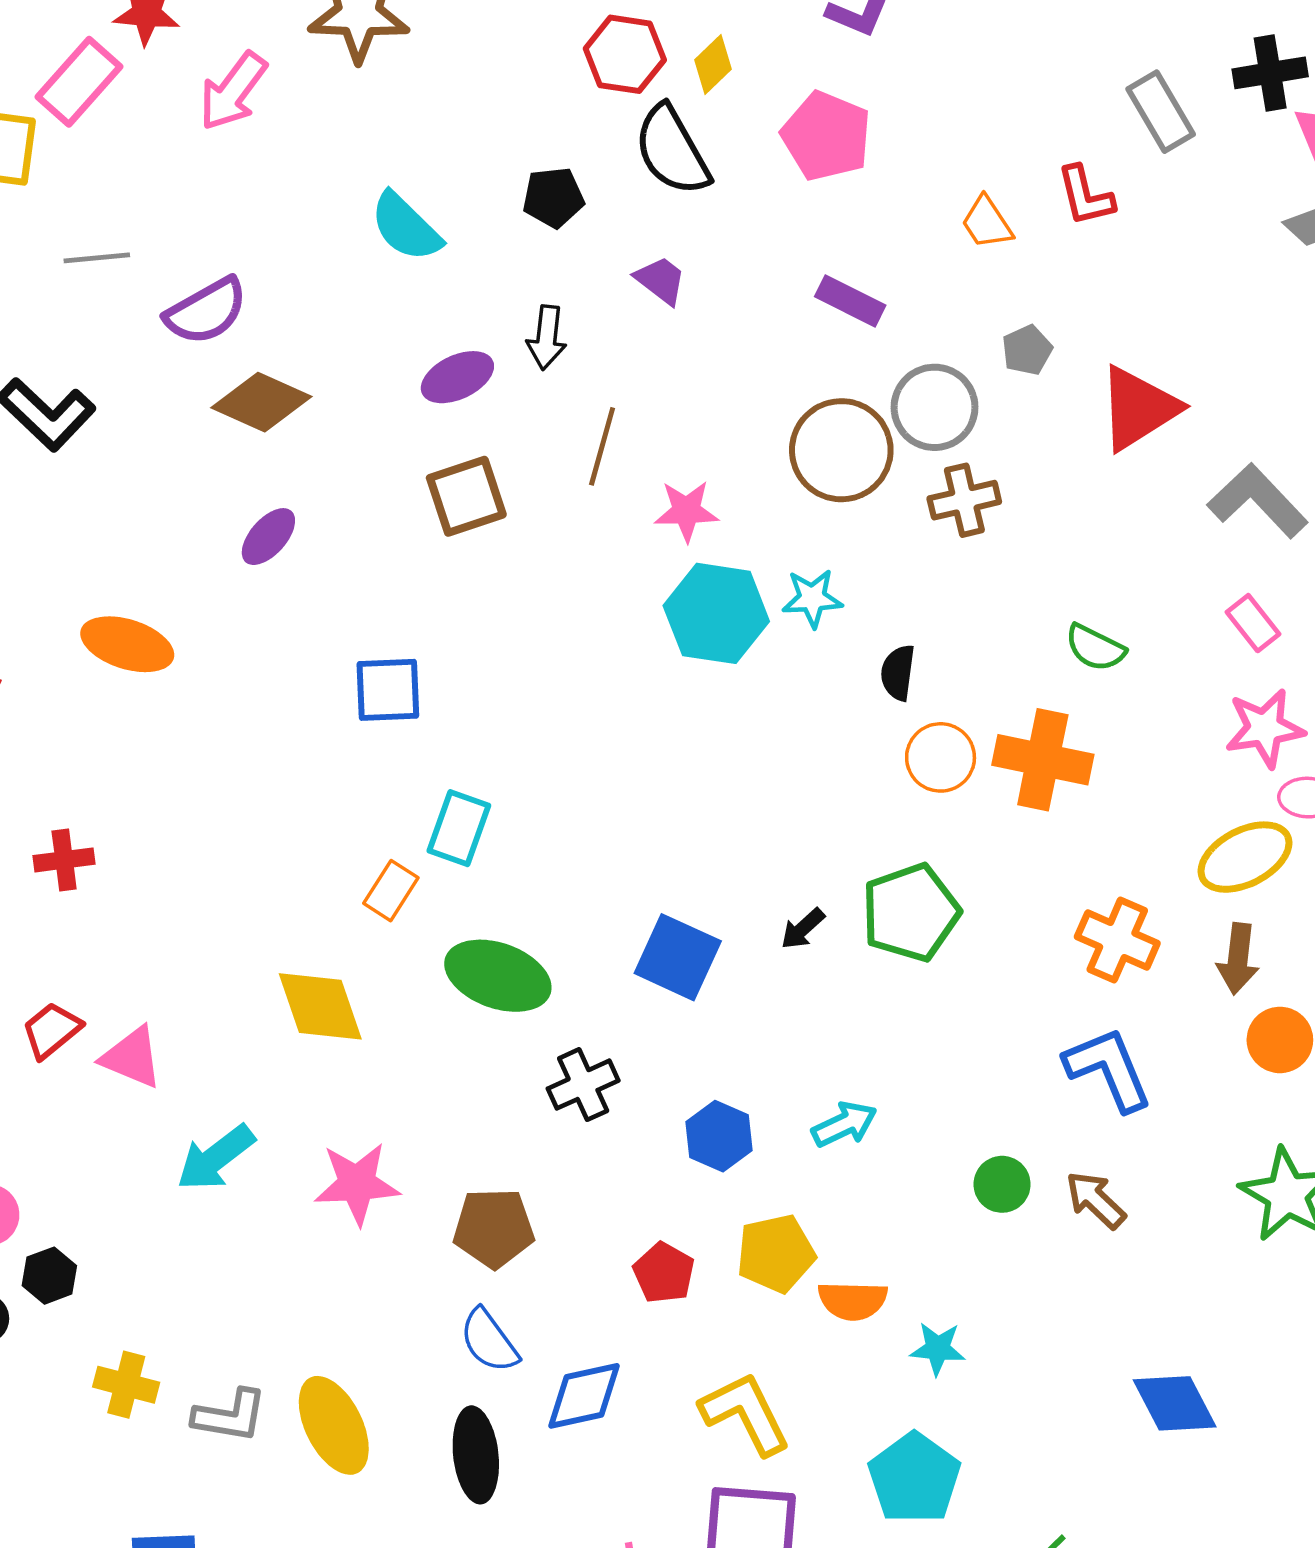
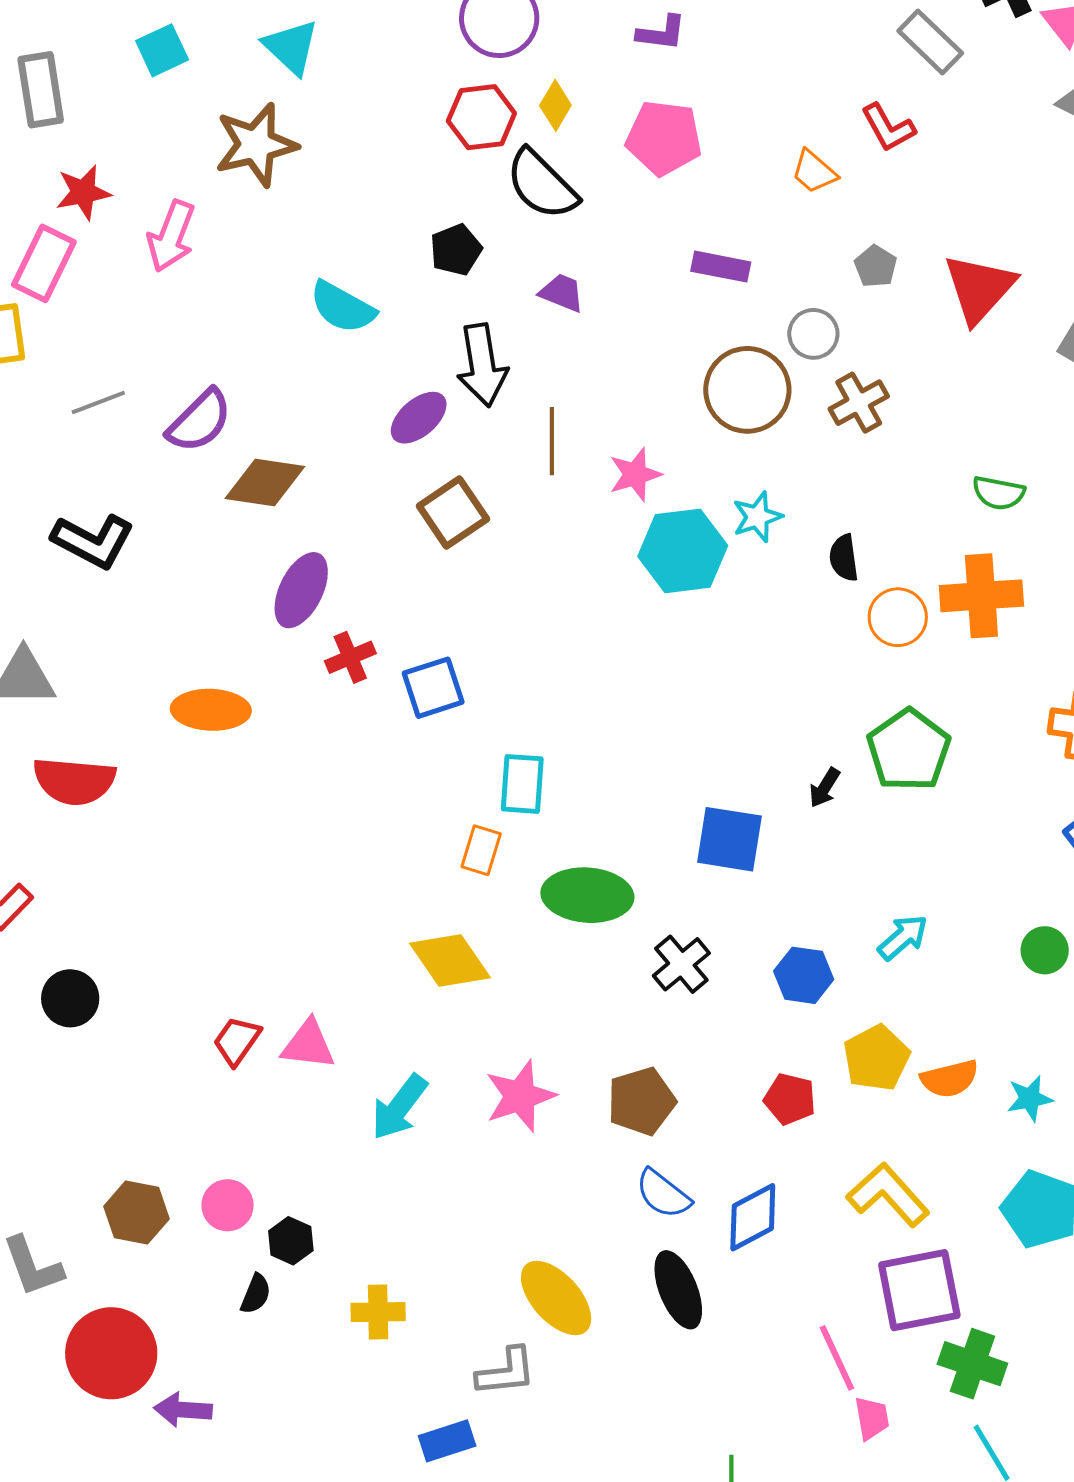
black arrow: (547, 337) -> (482, 365), size x1.5
gray circle: (935, 407) -> (813, 334), size x0.7
purple ellipse: (268, 537) -> (301, 590), size x1.4
red cross: (64, 860) -> (350, 657), moved
gray L-shape: (230, 1416) -> (506, 1372), moved

